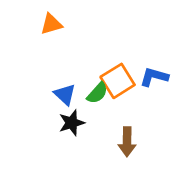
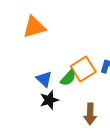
orange triangle: (51, 24) -> (34, 27), size x1.4

